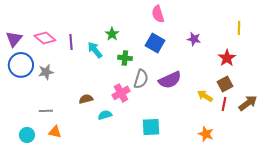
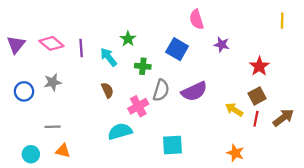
pink semicircle: (158, 14) -> (196, 19), moved
yellow line: (239, 28) -> (282, 21), moved
blue circle: (21, 65) -> (24, 91), moved, size x0.7
brown semicircle: (86, 99) -> (107, 90), moved, turned 80
cyan semicircle: (105, 115) -> (120, 131), size x1.5

